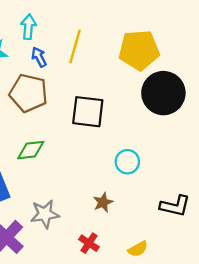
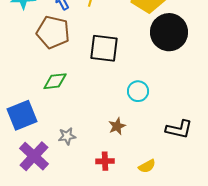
gray star: (45, 214) -> (67, 136), size x0.7
red cross: (89, 243) -> (105, 161), turned -36

